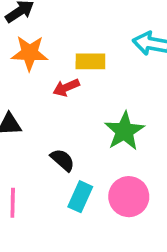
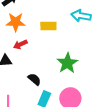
red arrow: (66, 88) -> (20, 44), moved

